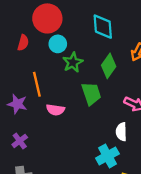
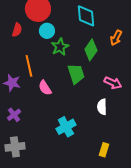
pink semicircle: (55, 110) -> (45, 88), turned 49
cyan cross: (107, 156) -> (66, 127), moved

